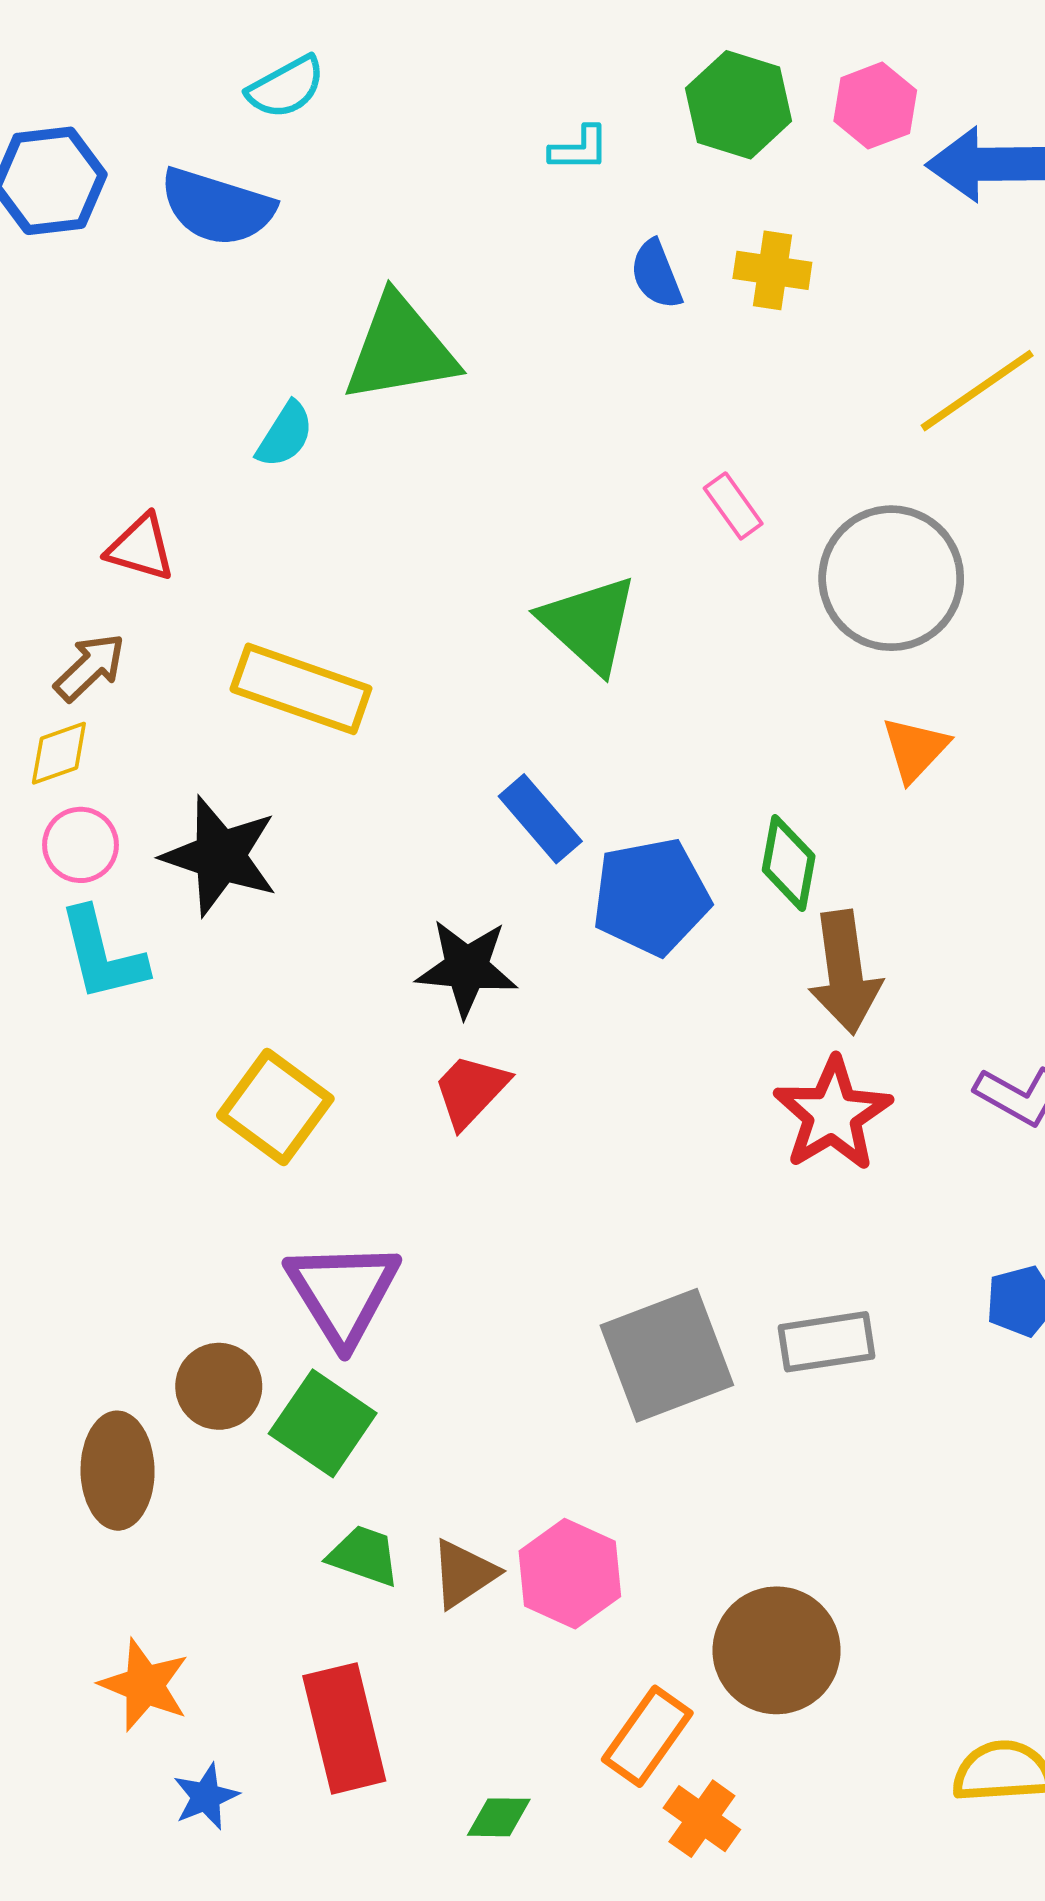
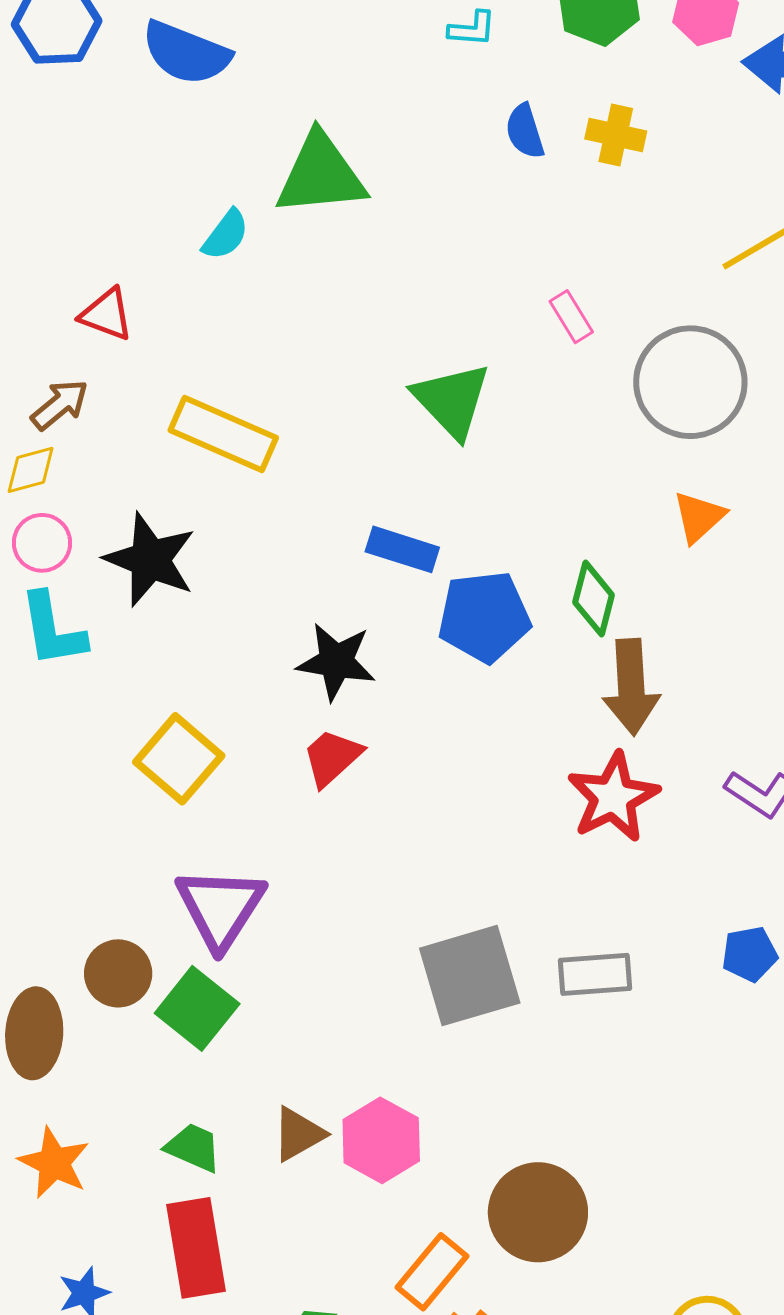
blue rectangle: (540, 819) -> (402, 549), turned -36
green trapezoid: (364, 1556) -> (193, 1148), moved
orange star: (144, 1685) -> (54, 1163), moved

